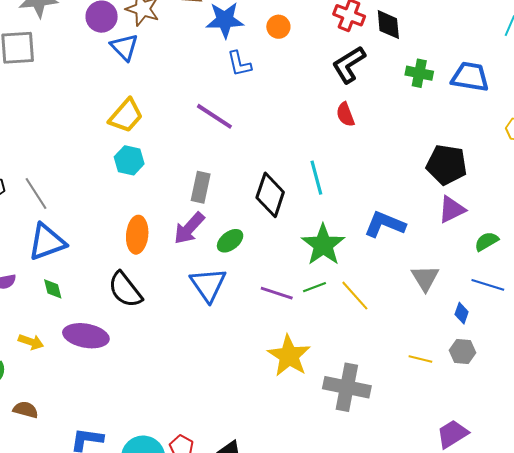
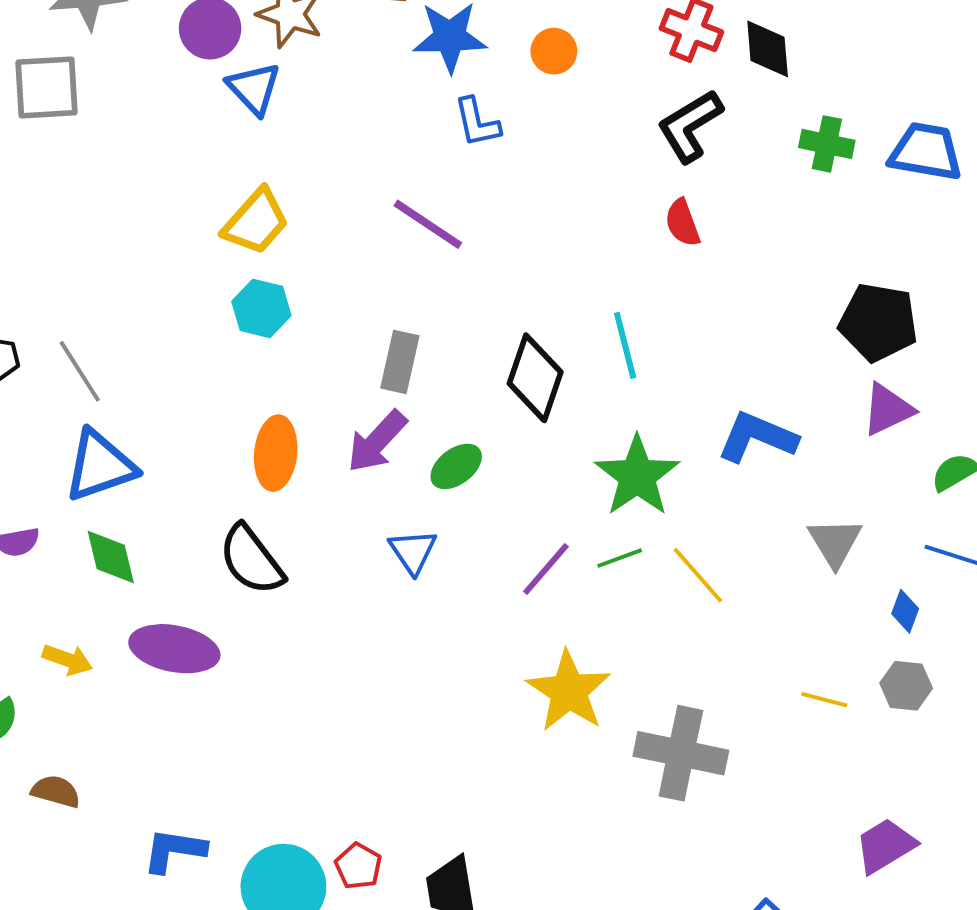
blue triangle: (208, 285) -> (413, 551), size x0.7
green diamond: (53, 289) -> (111, 557), size x1.4
purple line: (277, 293) -> (546, 569), turned -68

